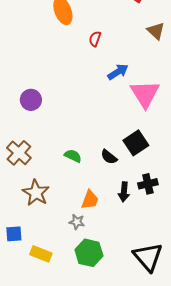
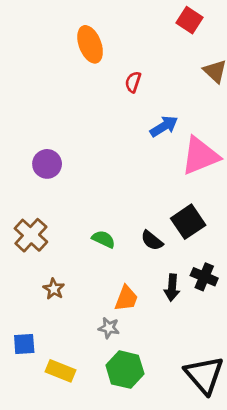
pink triangle: (145, 94) -> (200, 156), turned 40
black cross: (148, 184) -> (204, 277), turned 36
brown star: (36, 193) -> (54, 289), size x0.6

